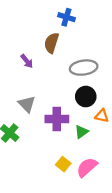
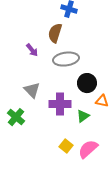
gray ellipse: (84, 68) -> (66, 59), moved

